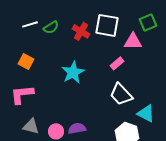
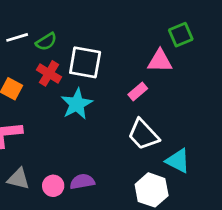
white square: (107, 25) -> (85, 62), moved
red cross: (81, 31) -> (49, 73), moved

